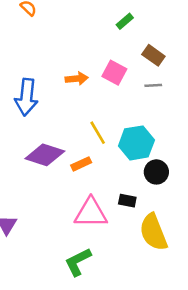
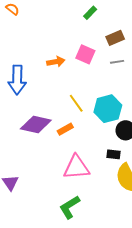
brown rectangle: (153, 55) -> (115, 38), turned -54
black rectangle: (127, 201) -> (113, 154), moved

